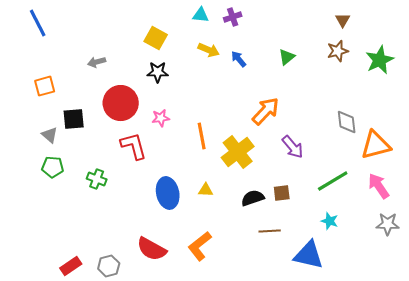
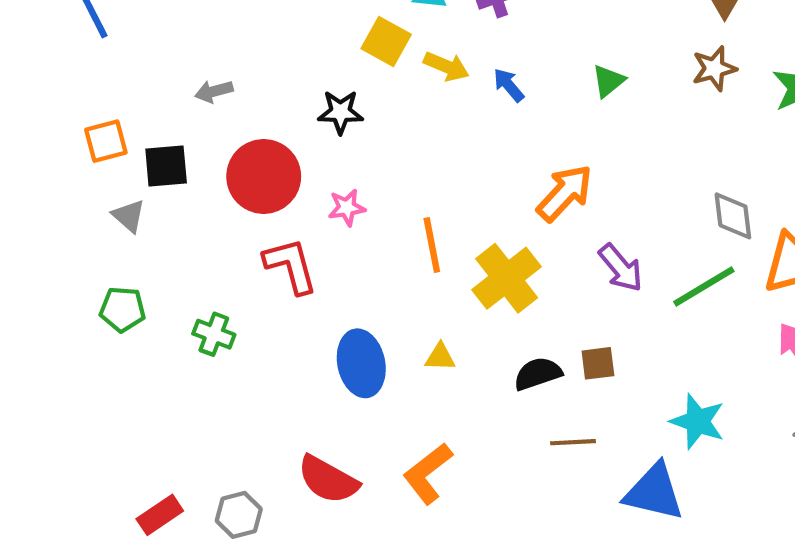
yellow square: (156, 38) -> (386, 41), moved
black square: (74, 119) -> (166, 166), moved
gray triangle: (50, 135) -> (129, 216), moved
green line: (333, 181) -> (704, 286), moved
cyan star: (330, 221) -> (698, 421), size x1.5

